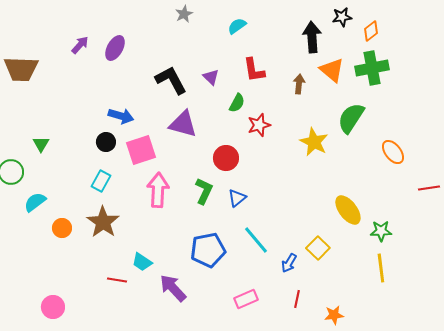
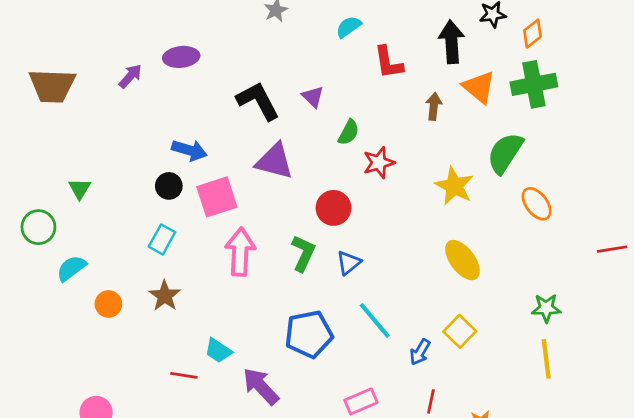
purple arrow: (80, 45) -> (130, 76), moved
purple ellipse: (115, 48) -> (181, 57), turned 55
red L-shape: (254, 70) -> (388, 62), moved
orange ellipse: (393, 152) -> (537, 204), moved
yellow ellipse: (348, 210) -> (463, 260), moved
brown star: (103, 222) -> (165, 296), size x0.7

